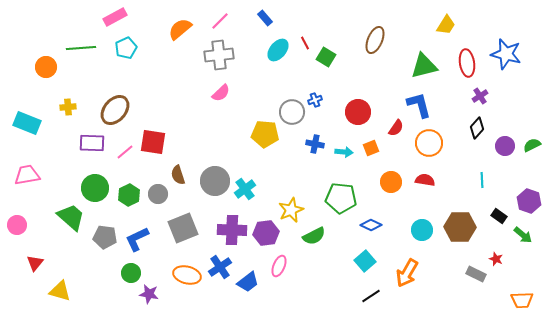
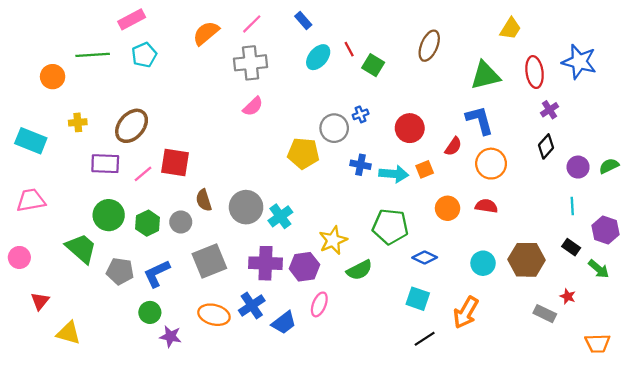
cyan arrow: (344, 152) -> (394, 174), size x1.4
cyan line: (482, 180) -> (572, 206), moved
cyan square: (365, 261) -> (418, 299), turned -30

